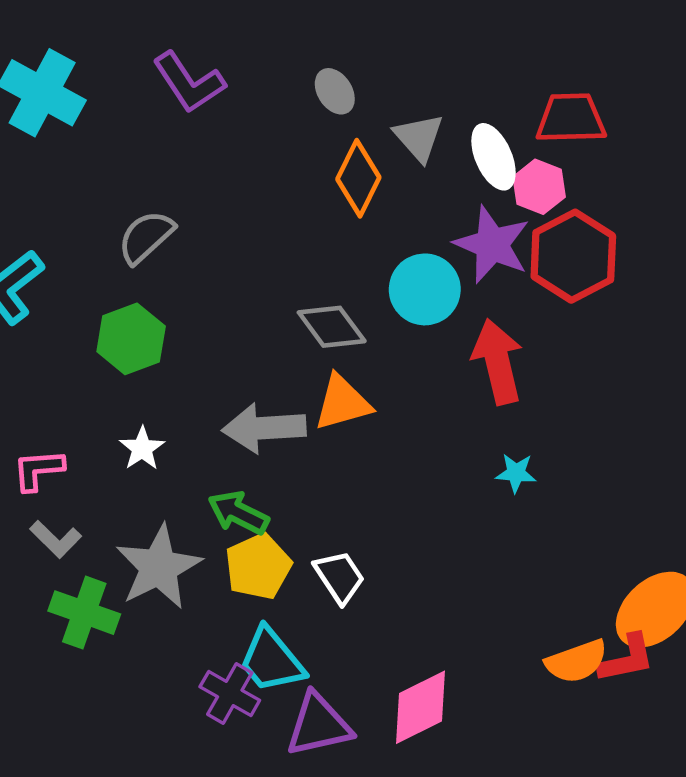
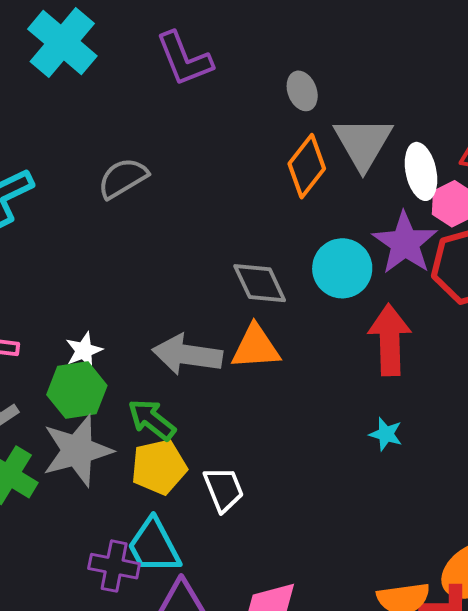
gray triangle: (419, 138) -> (363, 143), size x1.4
green hexagon: (131, 339) -> (77, 390), moved
purple cross: (230, 693) -> (114, 566), turned -30

